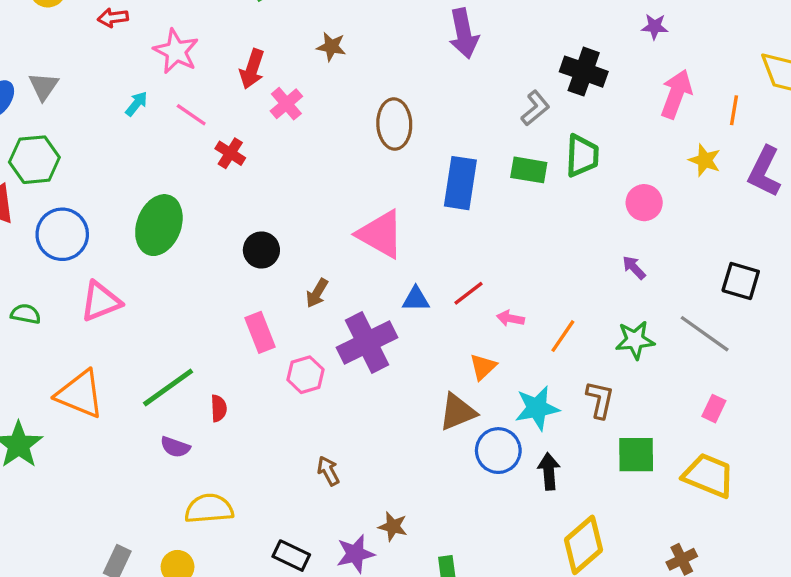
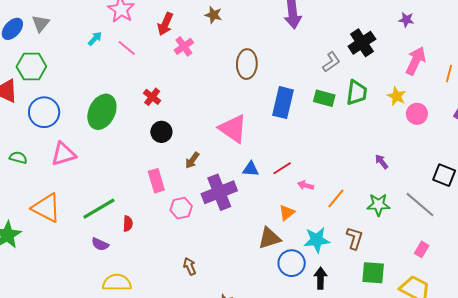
black cross: (584, 72) -> (362, 43), turned 32
red cross: (230, 153) -> (152, 97), moved
yellow star: (705, 160) -> (397, 96), moved
pink circle: (644, 203) -> (417, 114), moved

